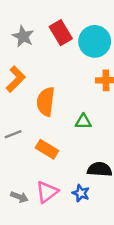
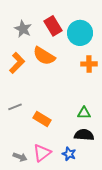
orange semicircle: (46, 102) -> (44, 56), moved, turned -65
green triangle: (83, 122) -> (84, 113), moved

